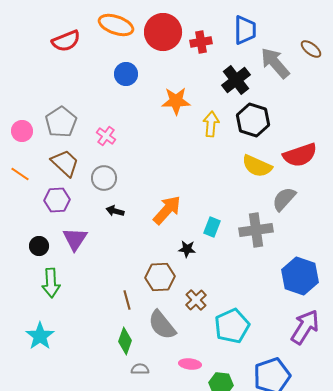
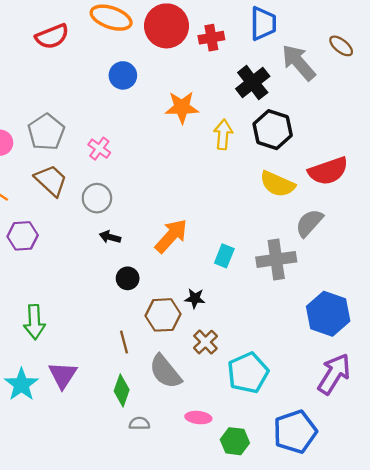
purple hexagon: (57, 200) -> (23, 236), moved
purple triangle: (75, 239) -> (63, 375), moved
black circle: (39, 246) -> (128, 278), moved
black star: (187, 249) -> (195, 298), moved

